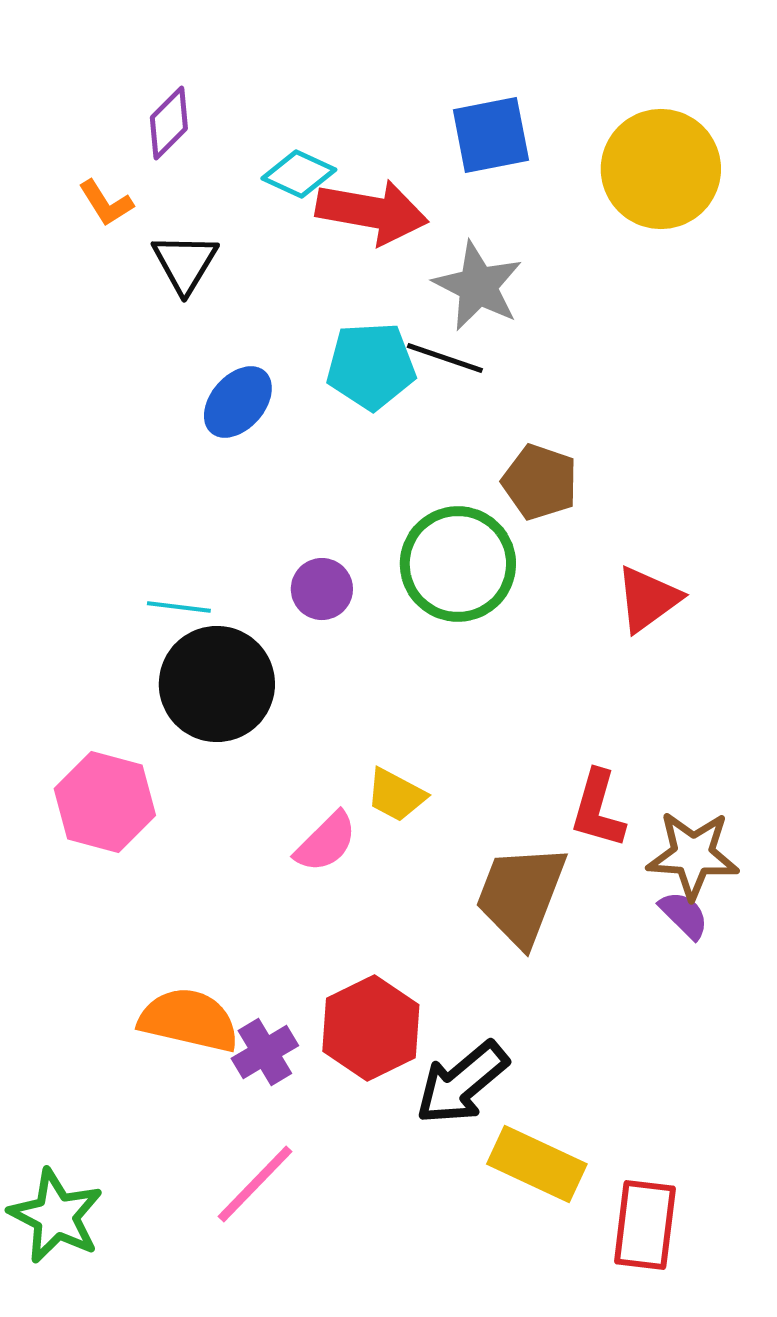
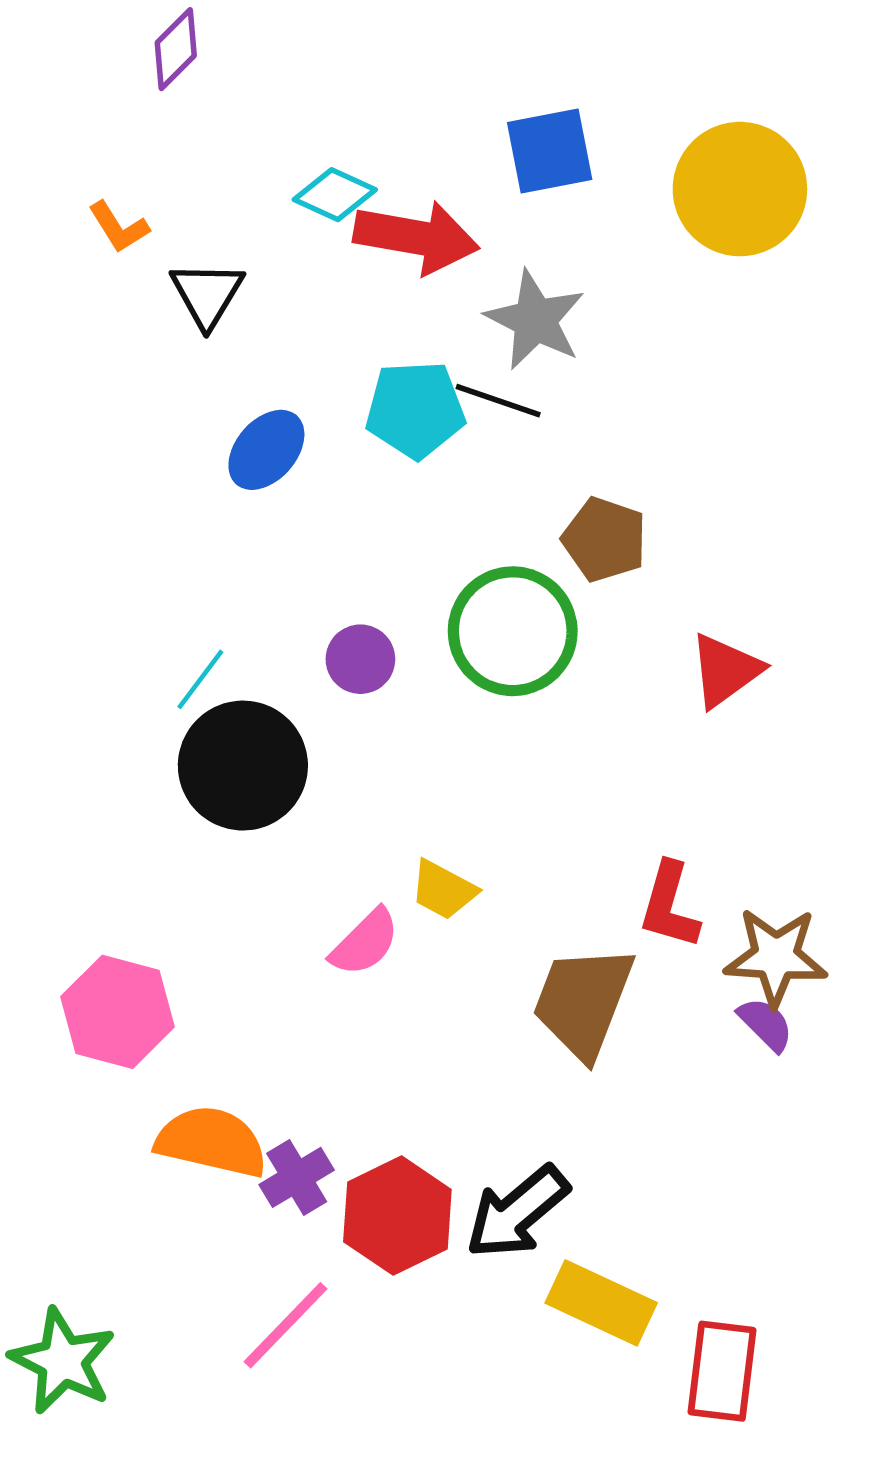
purple diamond: (169, 123) -> (176, 49), moved
cyan line: (179, 607) -> (200, 679), turned -60
pink hexagon: (105, 802) -> (118, 1012), moved
red hexagon: (371, 1028) -> (397, 1216), moved

